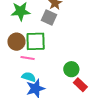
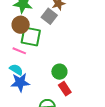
brown circle: (16, 42) -> (21, 25), moved

